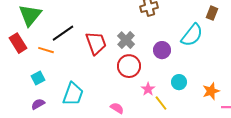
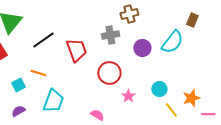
gray cross: (126, 40) -> (110, 35), moved, turned 36
orange line: (46, 50) -> (38, 73), moved
purple circle: (162, 50) -> (142, 48), moved
yellow line: (161, 103) -> (171, 110), moved

